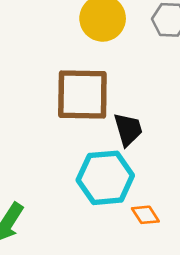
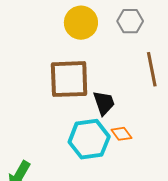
orange diamond: (145, 215) -> (121, 134), moved

